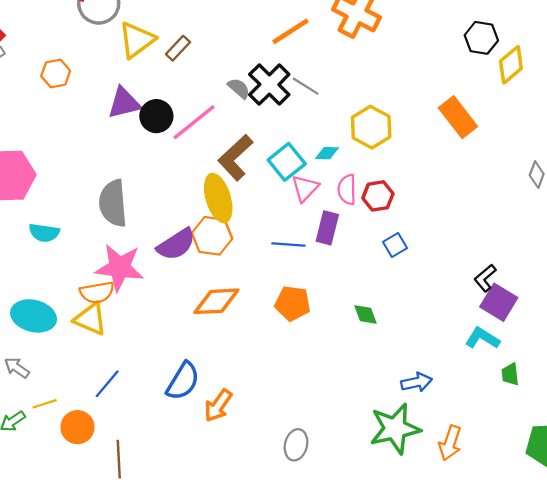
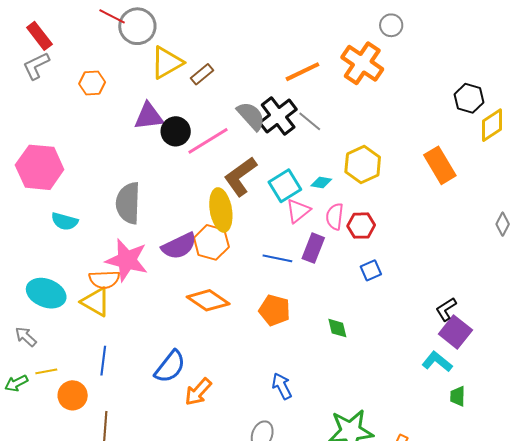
gray semicircle: (239, 88) -> (251, 116), size x1.5
orange diamond: (216, 301) -> (208, 300), turned 30
blue arrow: (417, 382) -> (282, 386), moved, turned -112
blue line: (107, 384) -> (103, 361), turned -40

